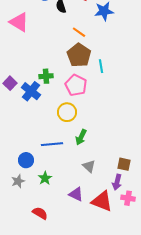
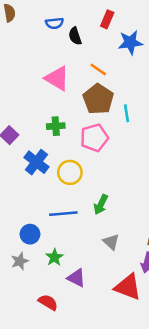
pink triangle: (19, 22) -> (57, 78), moved
pink pentagon: (76, 85) -> (94, 138), turned 30
blue cross: (31, 91) -> (36, 162), moved
yellow circle: (67, 112) -> (70, 172), moved
purple triangle: (76, 194) -> (76, 278), moved

